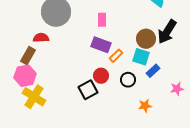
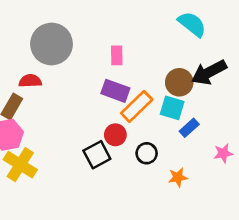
black arrow: (167, 32) -> (209, 72), turned 30
orange rectangle: (116, 56) -> (137, 106), size x1.6
black circle: (128, 80) -> (147, 153), moved

